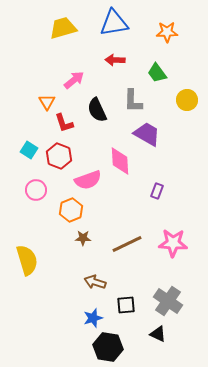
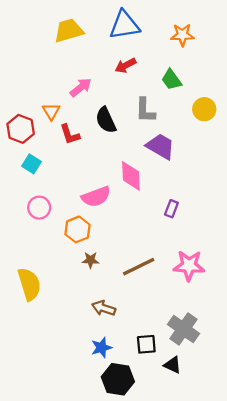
red arrow: (115, 60) -> (126, 65), turned -30
red hexagon: (59, 156) -> (21, 129), moved
black square: (126, 305) -> (146, 344), moved

